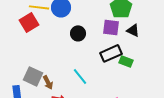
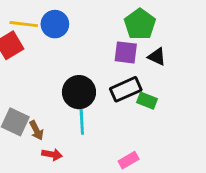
black circle: (78, 33) -> (79, 92), moved, size x1.5
cyan line: (80, 76) -> (82, 122), turned 36

